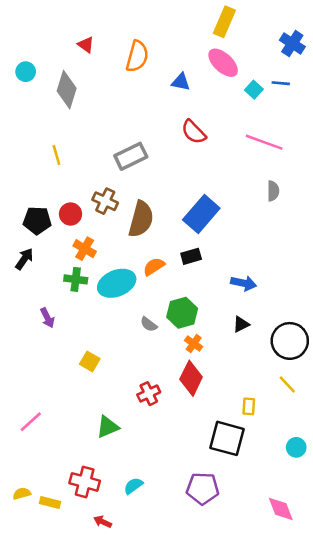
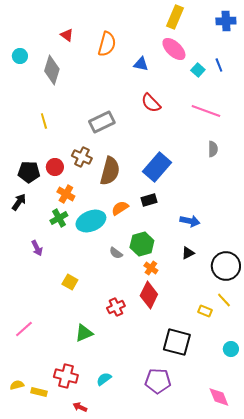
blue cross: (292, 43) -> (226, 21), moved, turned -36
blue line: (281, 83) -> (219, 65), turned 64
green cross: (76, 279) -> (59, 218), turned -36
yellow rectangle: (249, 406) -> (205, 311), moved, turned -72

